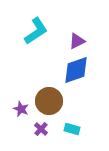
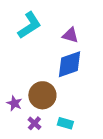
purple triangle: (77, 41) -> (70, 35), turned 42

